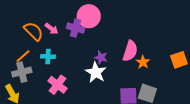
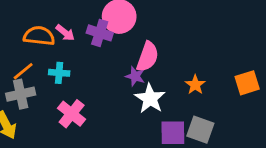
orange semicircle: (33, 31) -> (39, 36), turned -40
pink semicircle: (130, 51) -> (148, 57), moved
white star: (96, 72) -> (150, 99), moved

